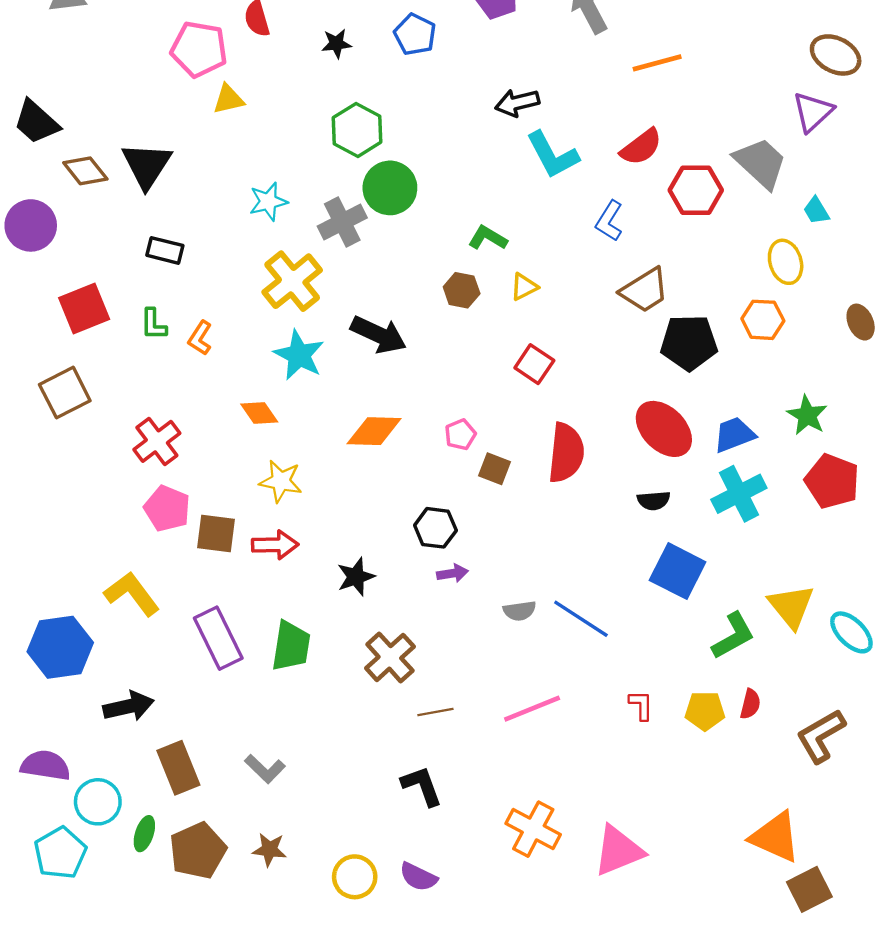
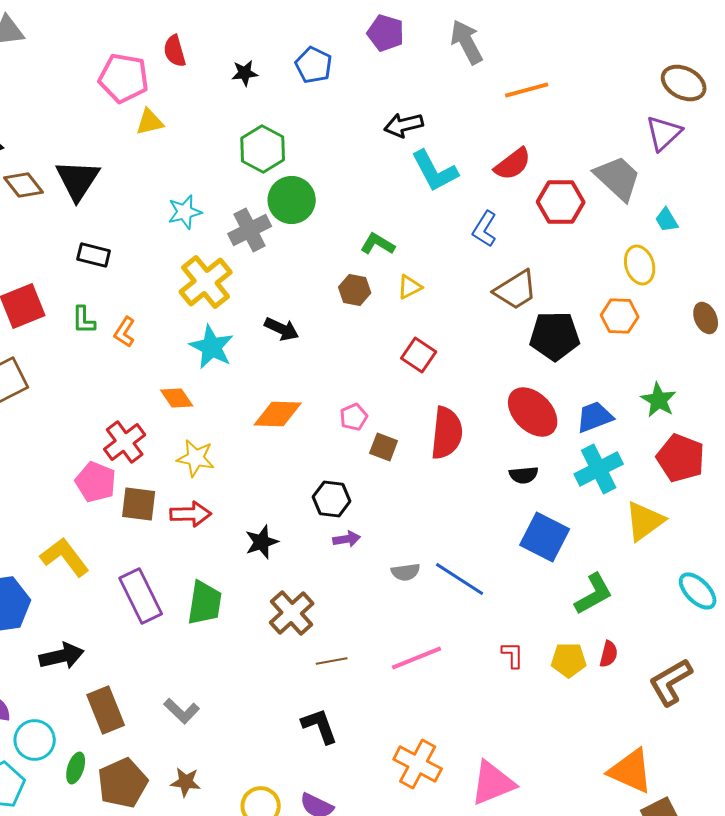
black arrow: (379, 335) -> (282, 329), size x0.7
red cross: (157, 441) -> (125, 442), moved
yellow triangle: (791, 606) -> (645, 521), moved, turned 33

